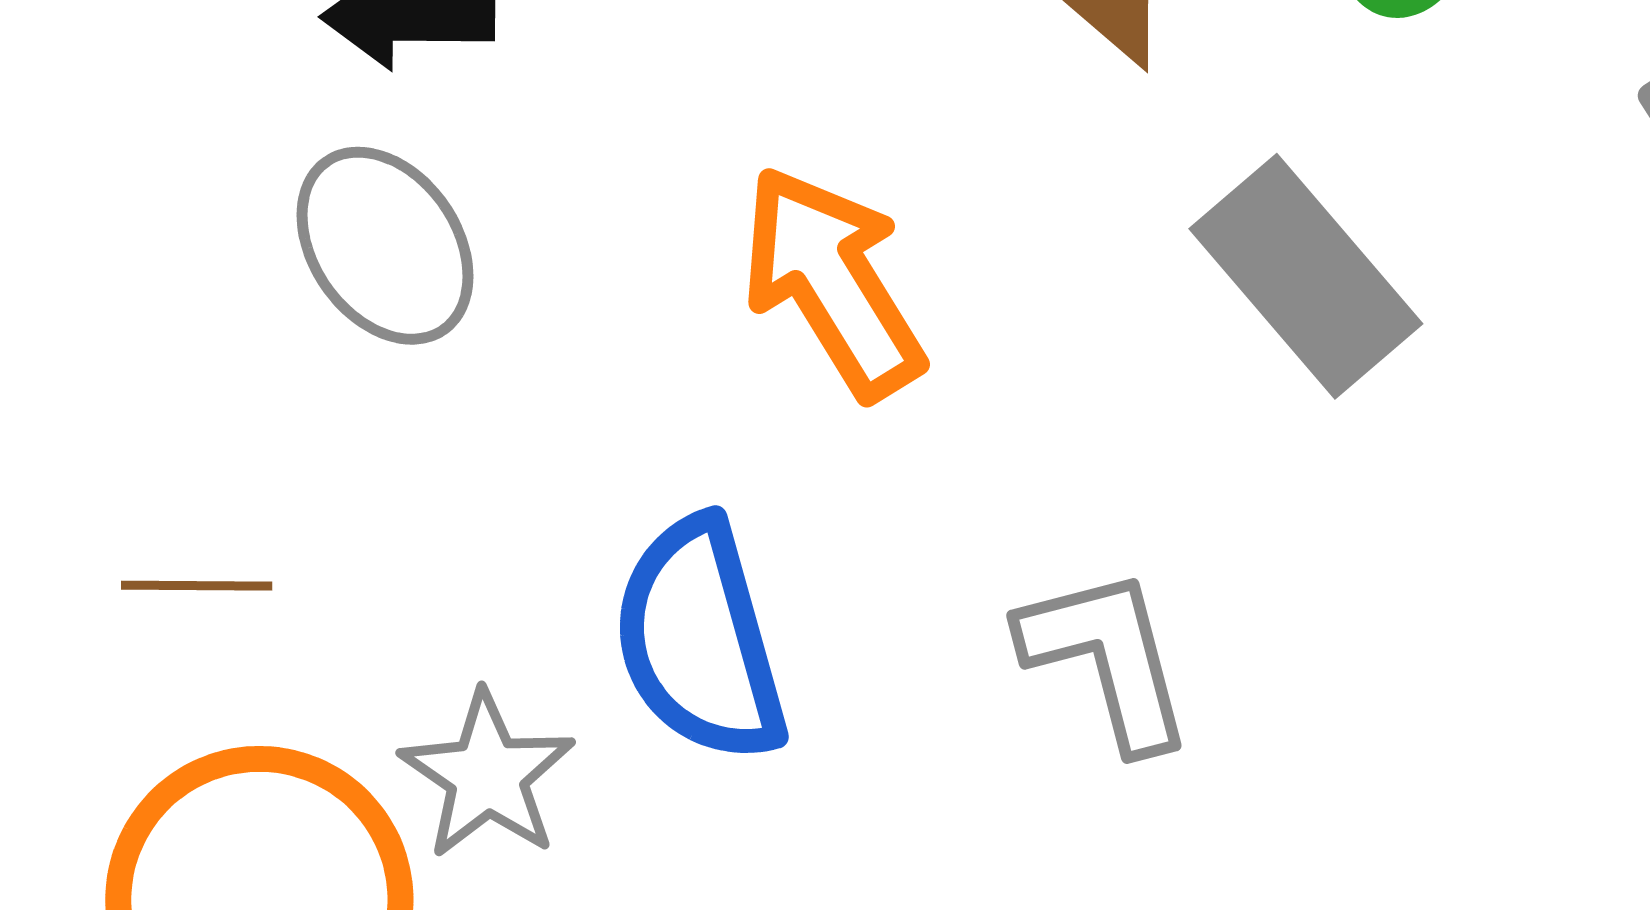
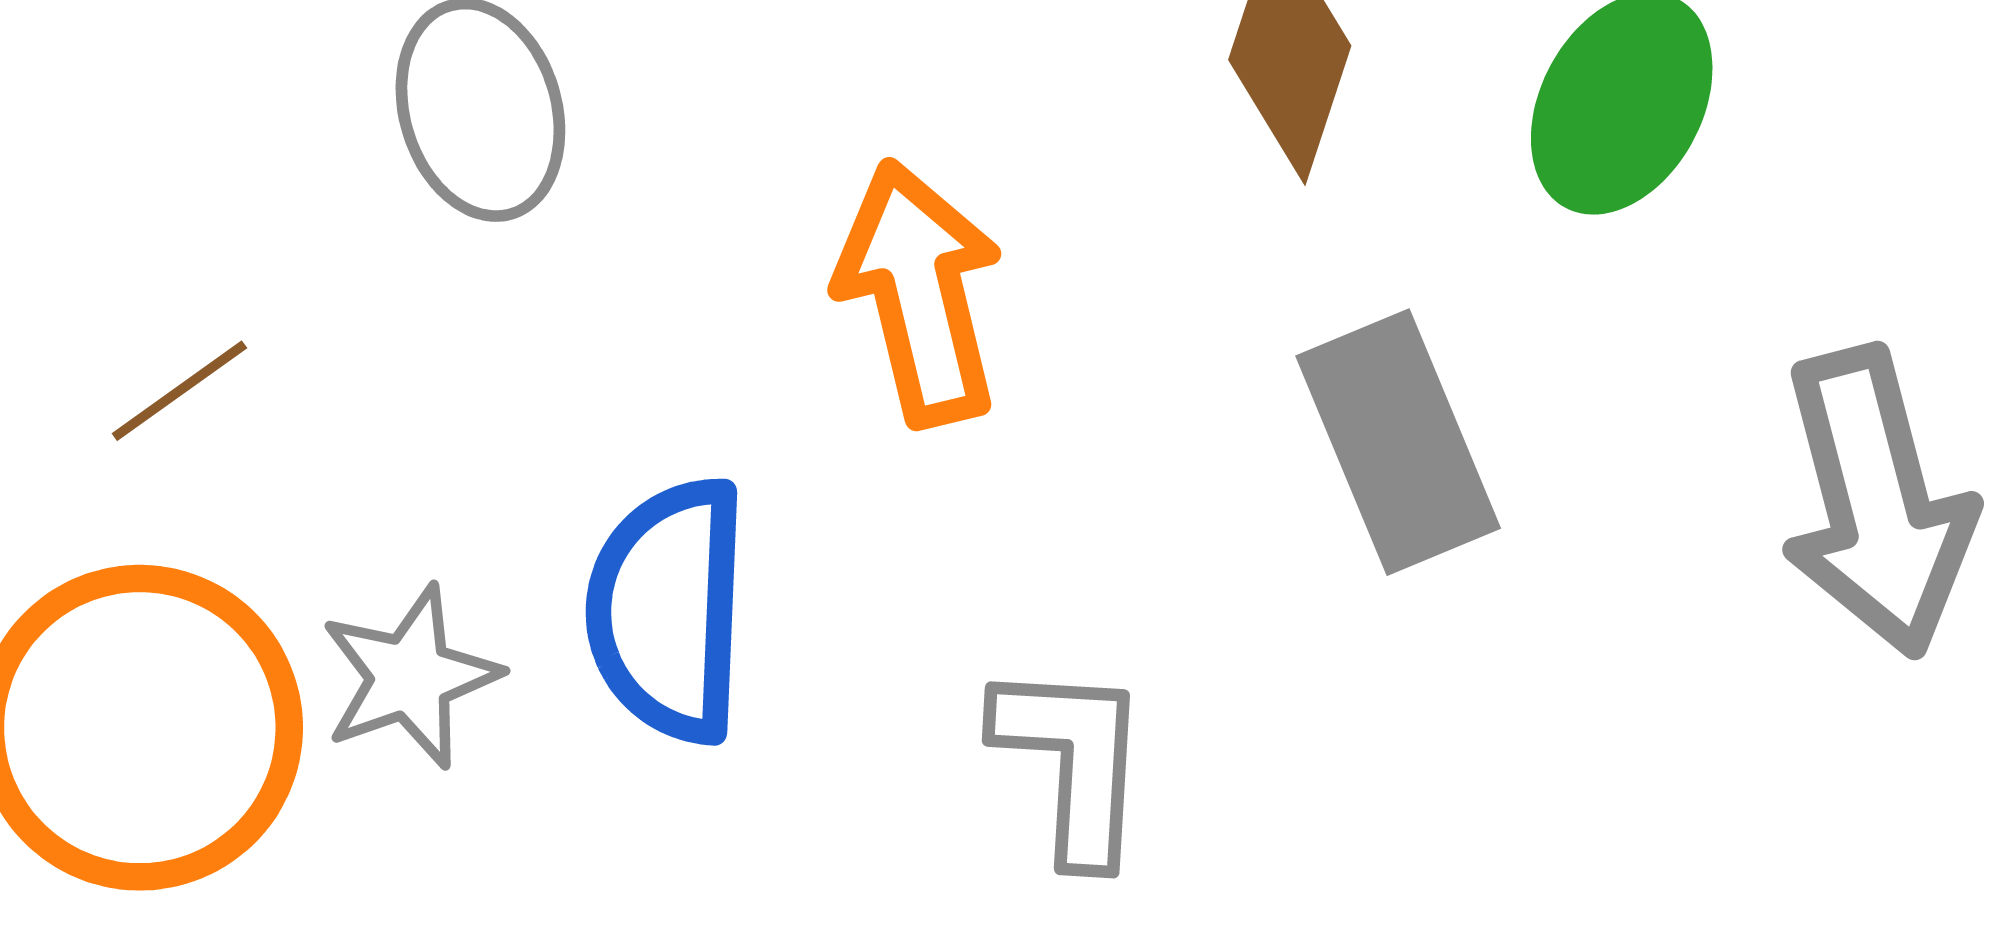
brown line: (197, 586) -> (179, 391), turned -54

